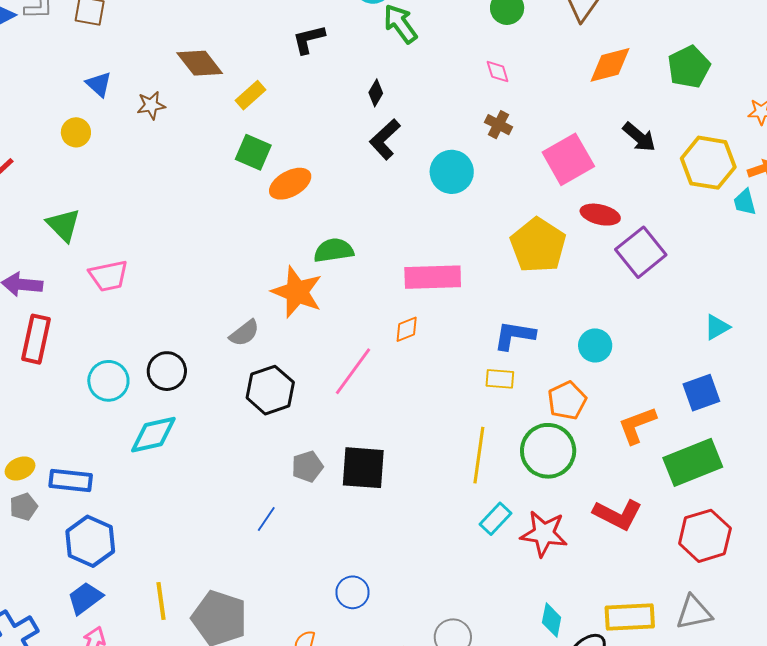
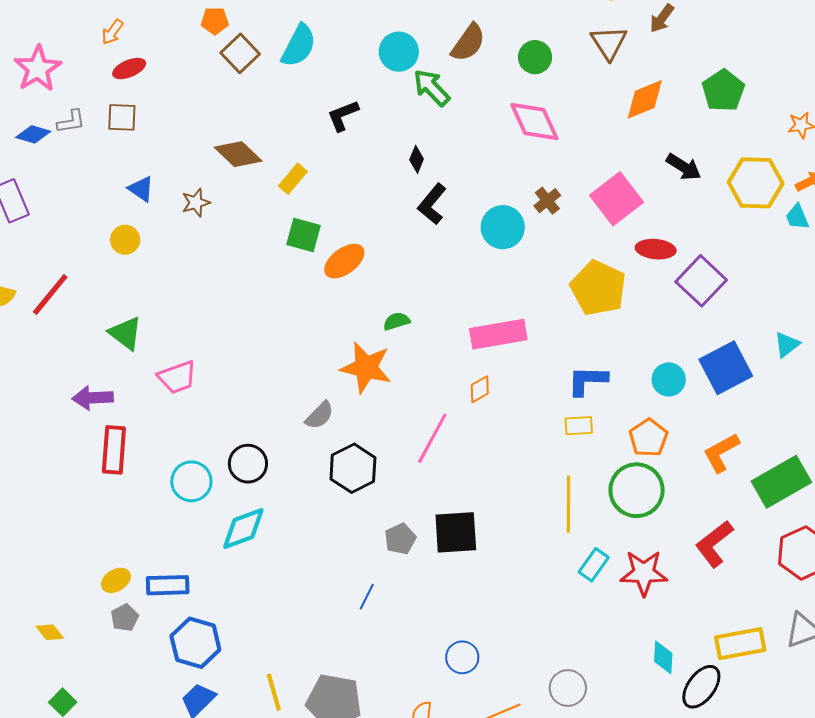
pink diamond: (498, 72) -> (534, 122), size x2.0
brown cross: (499, 125) -> (547, 201), moved, turned 32
green semicircle: (334, 250) -> (397, 321), size x0.7
blue square: (701, 393) -> (726, 368), moved, size x1.4
red L-shape: (618, 514) -> (714, 544), turned 123

